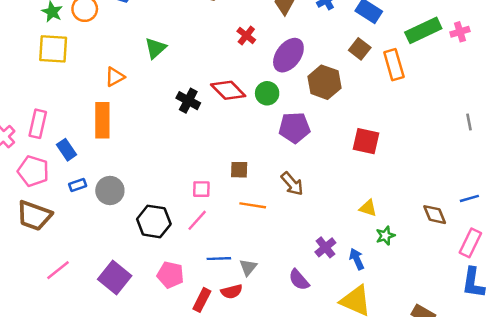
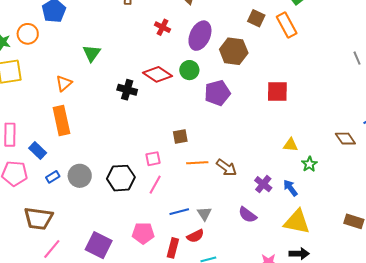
brown arrow: (292, 184) -> (227, 168), moved
brown trapezoid: (34, 216) -> (38, 219), moved
black hexagon: (154, 221) -> (121, 178), moved

